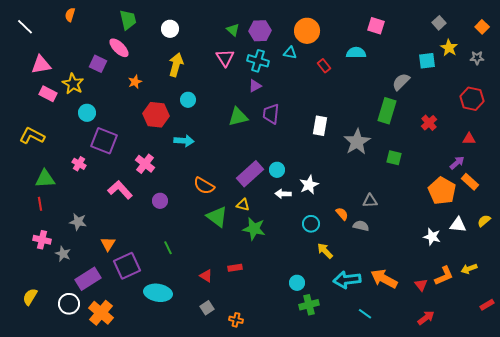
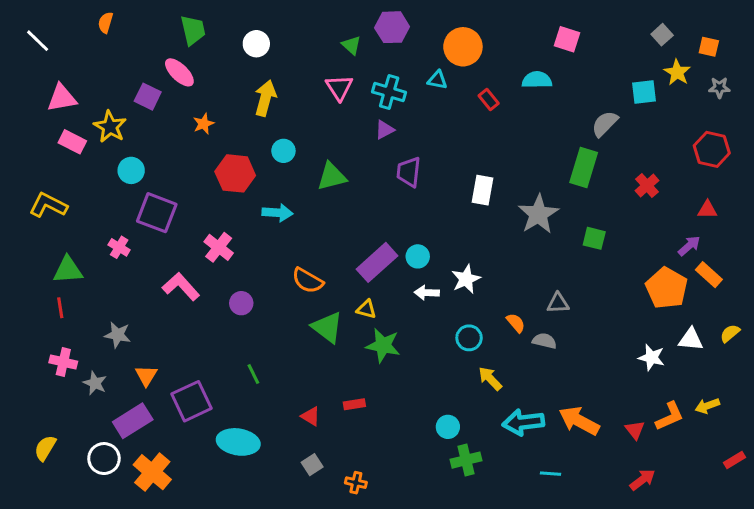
orange square: (482, 27) -> (709, 47), moved, turned -32
purple hexagon: (260, 31) -> (392, 27), moved
green triangle: (238, 117) -> (332, 176), moved
orange triangle: (108, 244) -> (146, 376), moved
cyan line: (365, 314) -> (550, 474), turned -32

